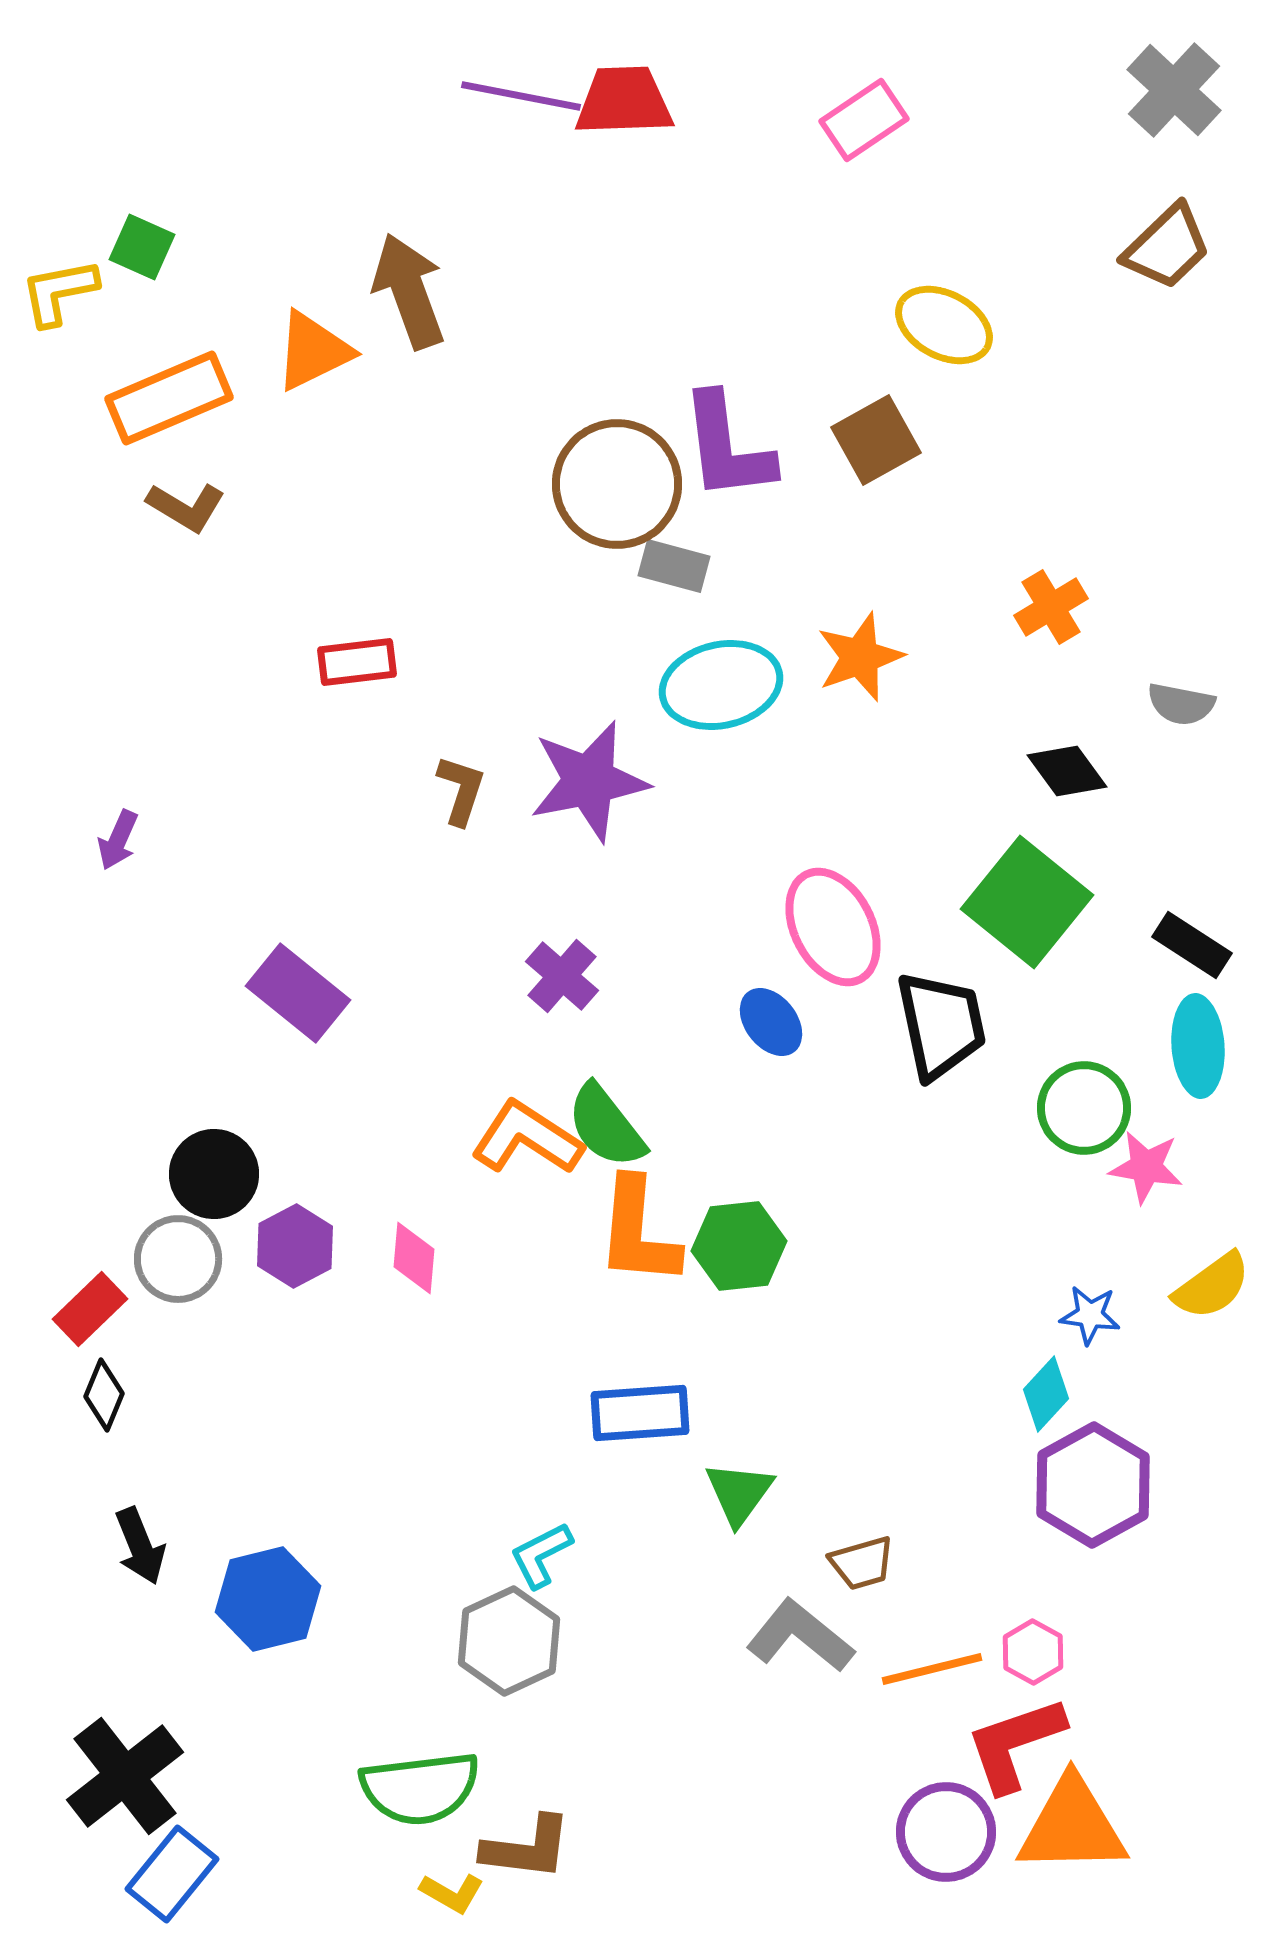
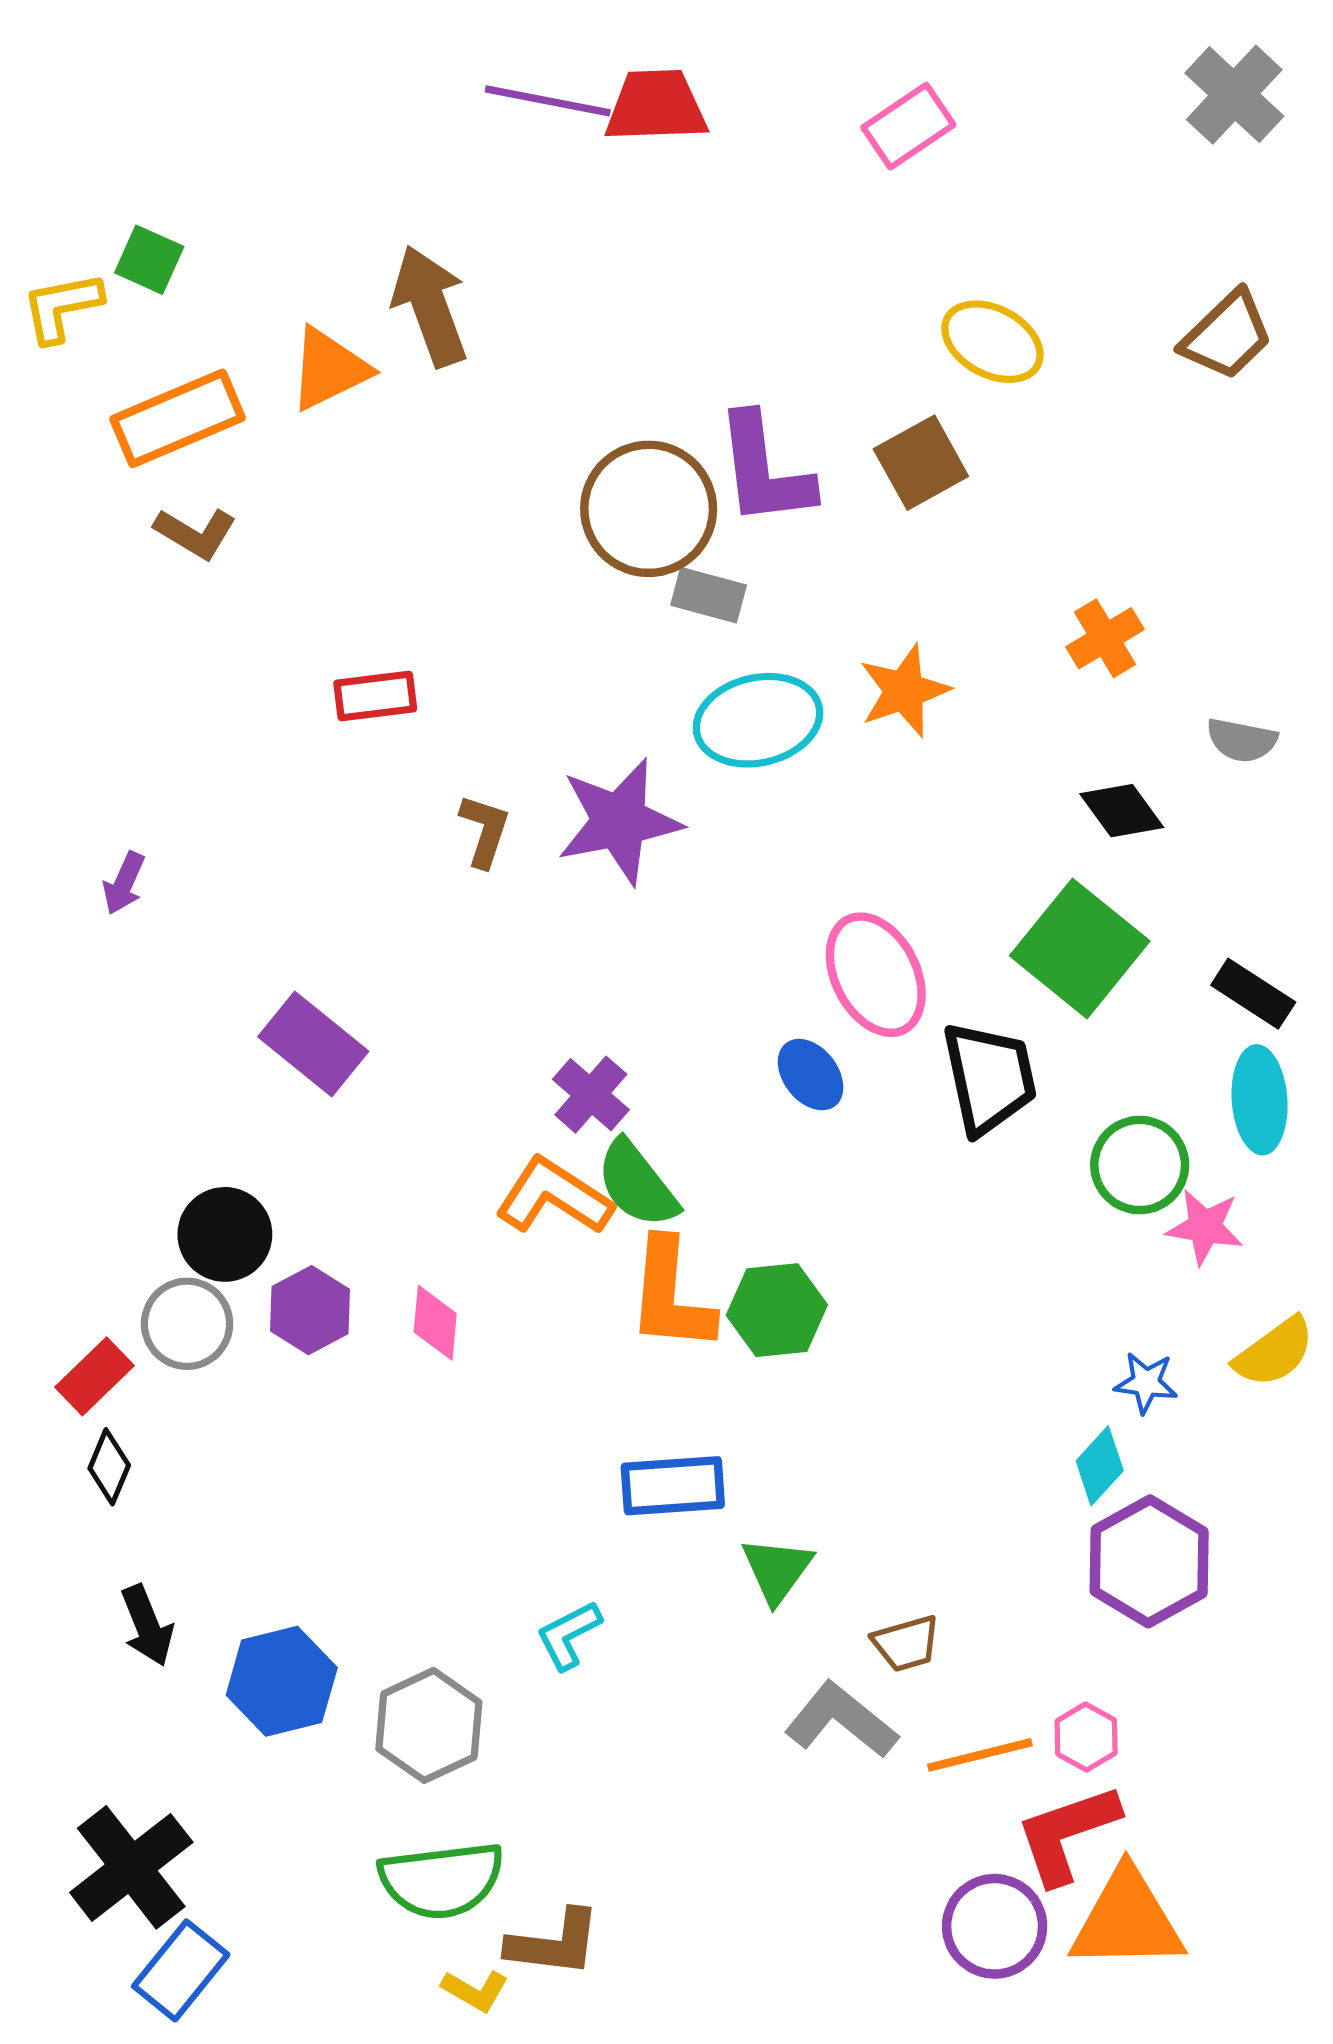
brown trapezoid: (1167, 247) -> (1227, 335), moved
purple cross: (562, 976) -> (591, 1095), moved
gray hexagon: (509, 1641) -> (429, 1725), moved

